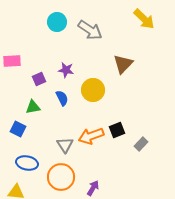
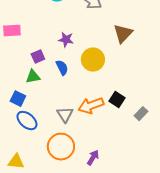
purple square: (39, 79) -> (38, 57), moved
black square: (117, 130) -> (117, 100), turned -35
blue ellipse: (27, 163) -> (27, 121), moved, turned 30

